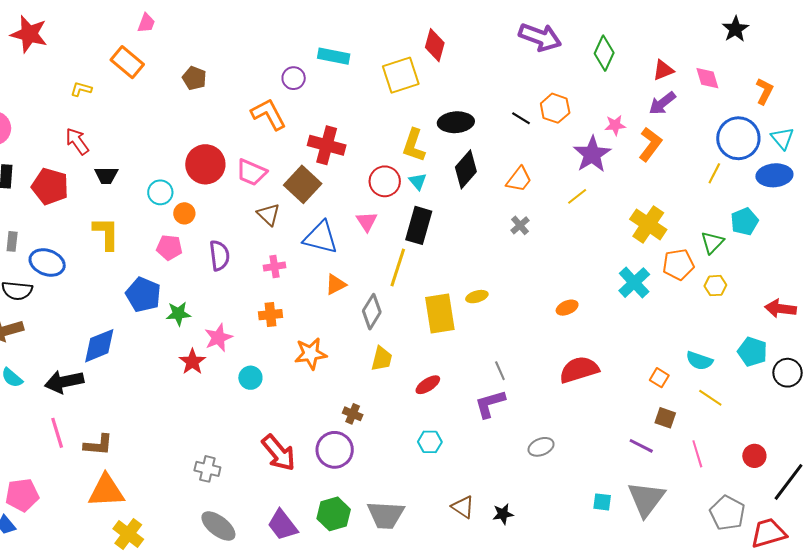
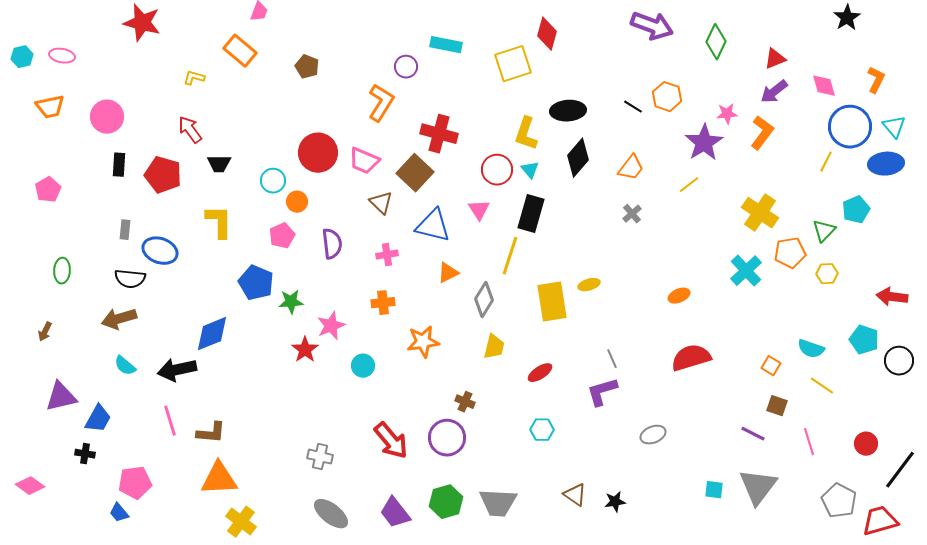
pink diamond: (707, 78) -> (824, 86), moved
orange L-shape: (269, 114) -> (381, 103), turned 60
pink pentagon: (169, 247) -> (282, 236), turned -30

